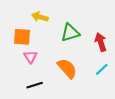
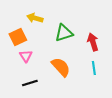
orange square: (22, 37) -> (18, 37), turned -30
cyan line: (102, 69) -> (94, 68), turned -56

